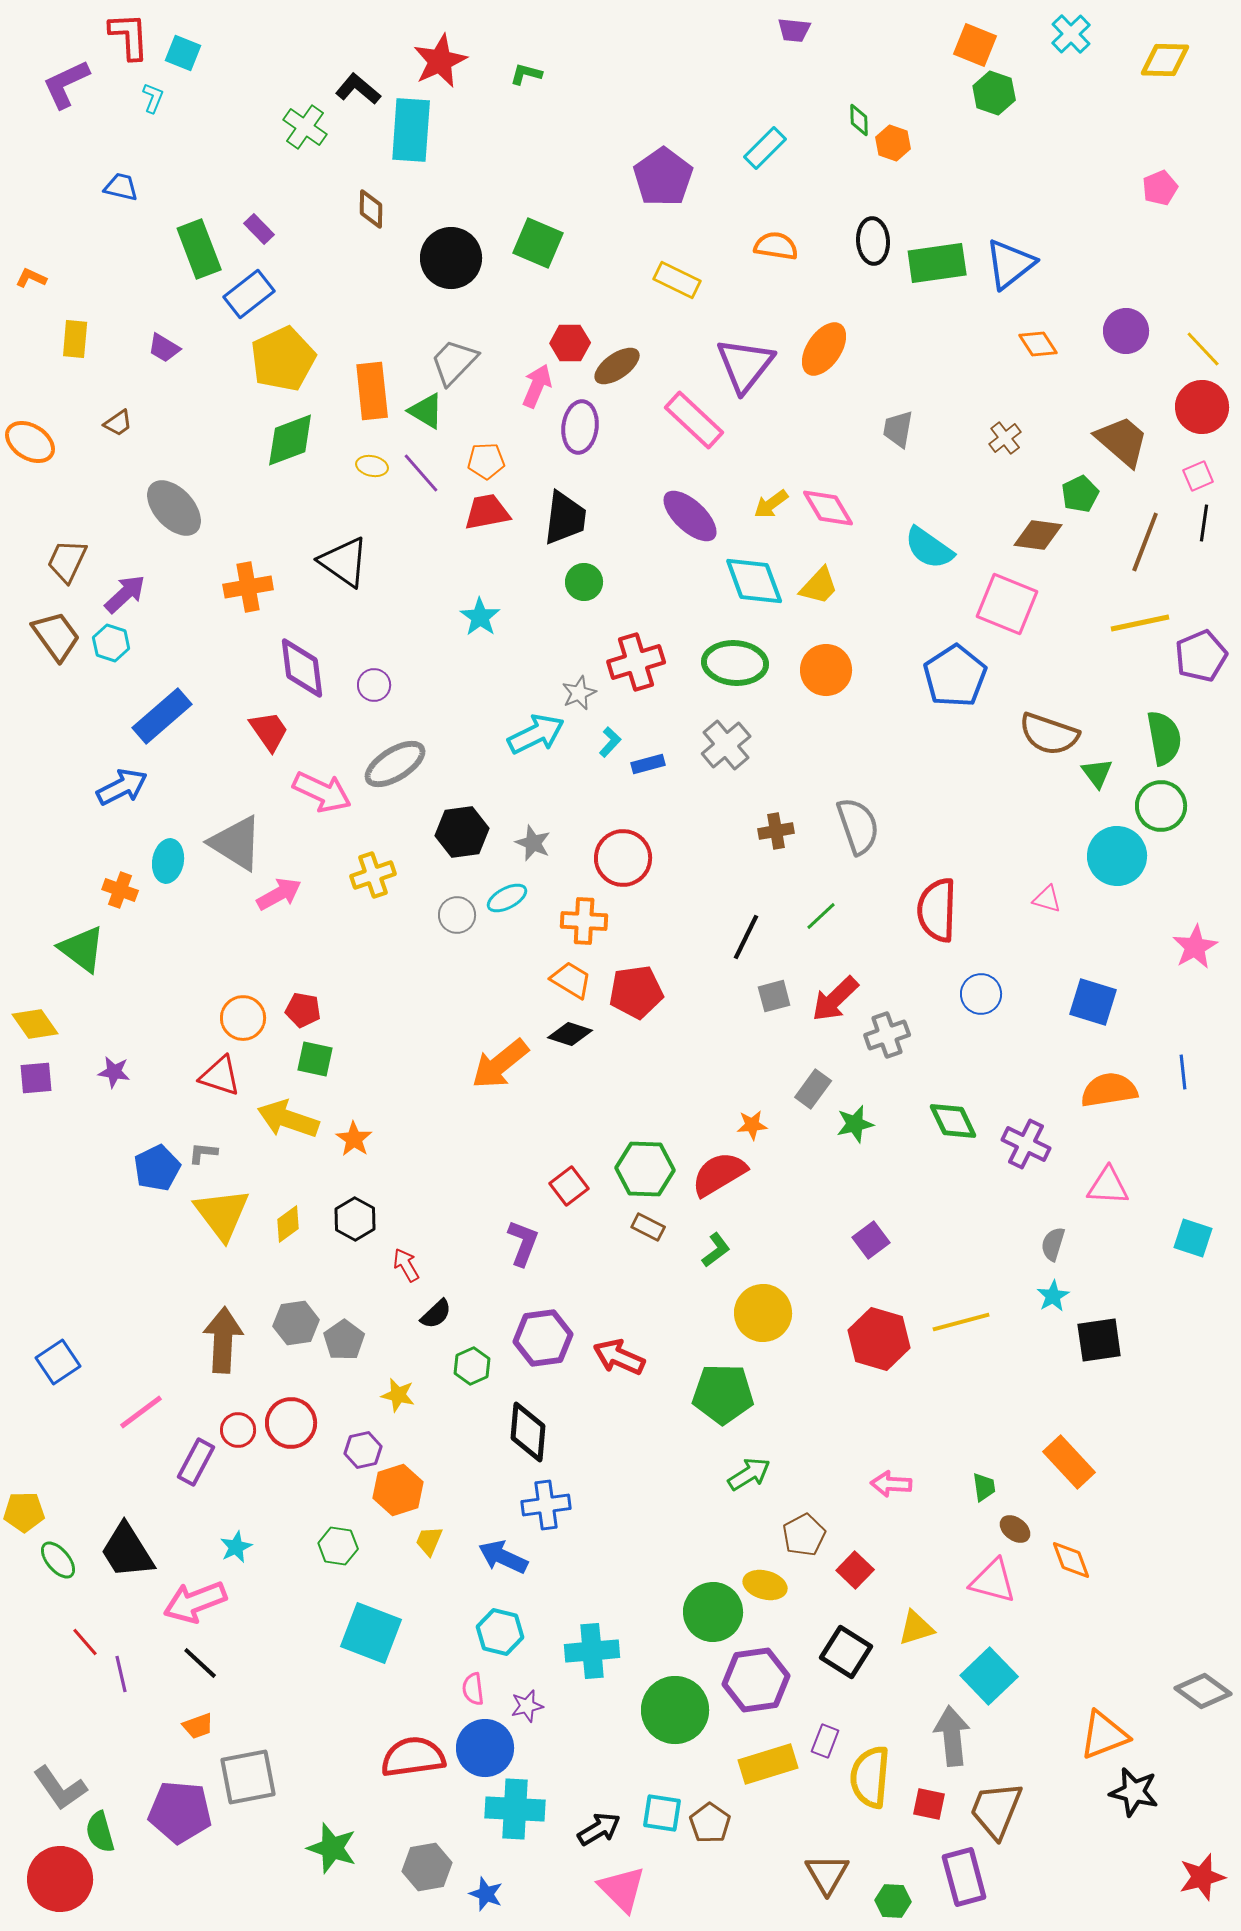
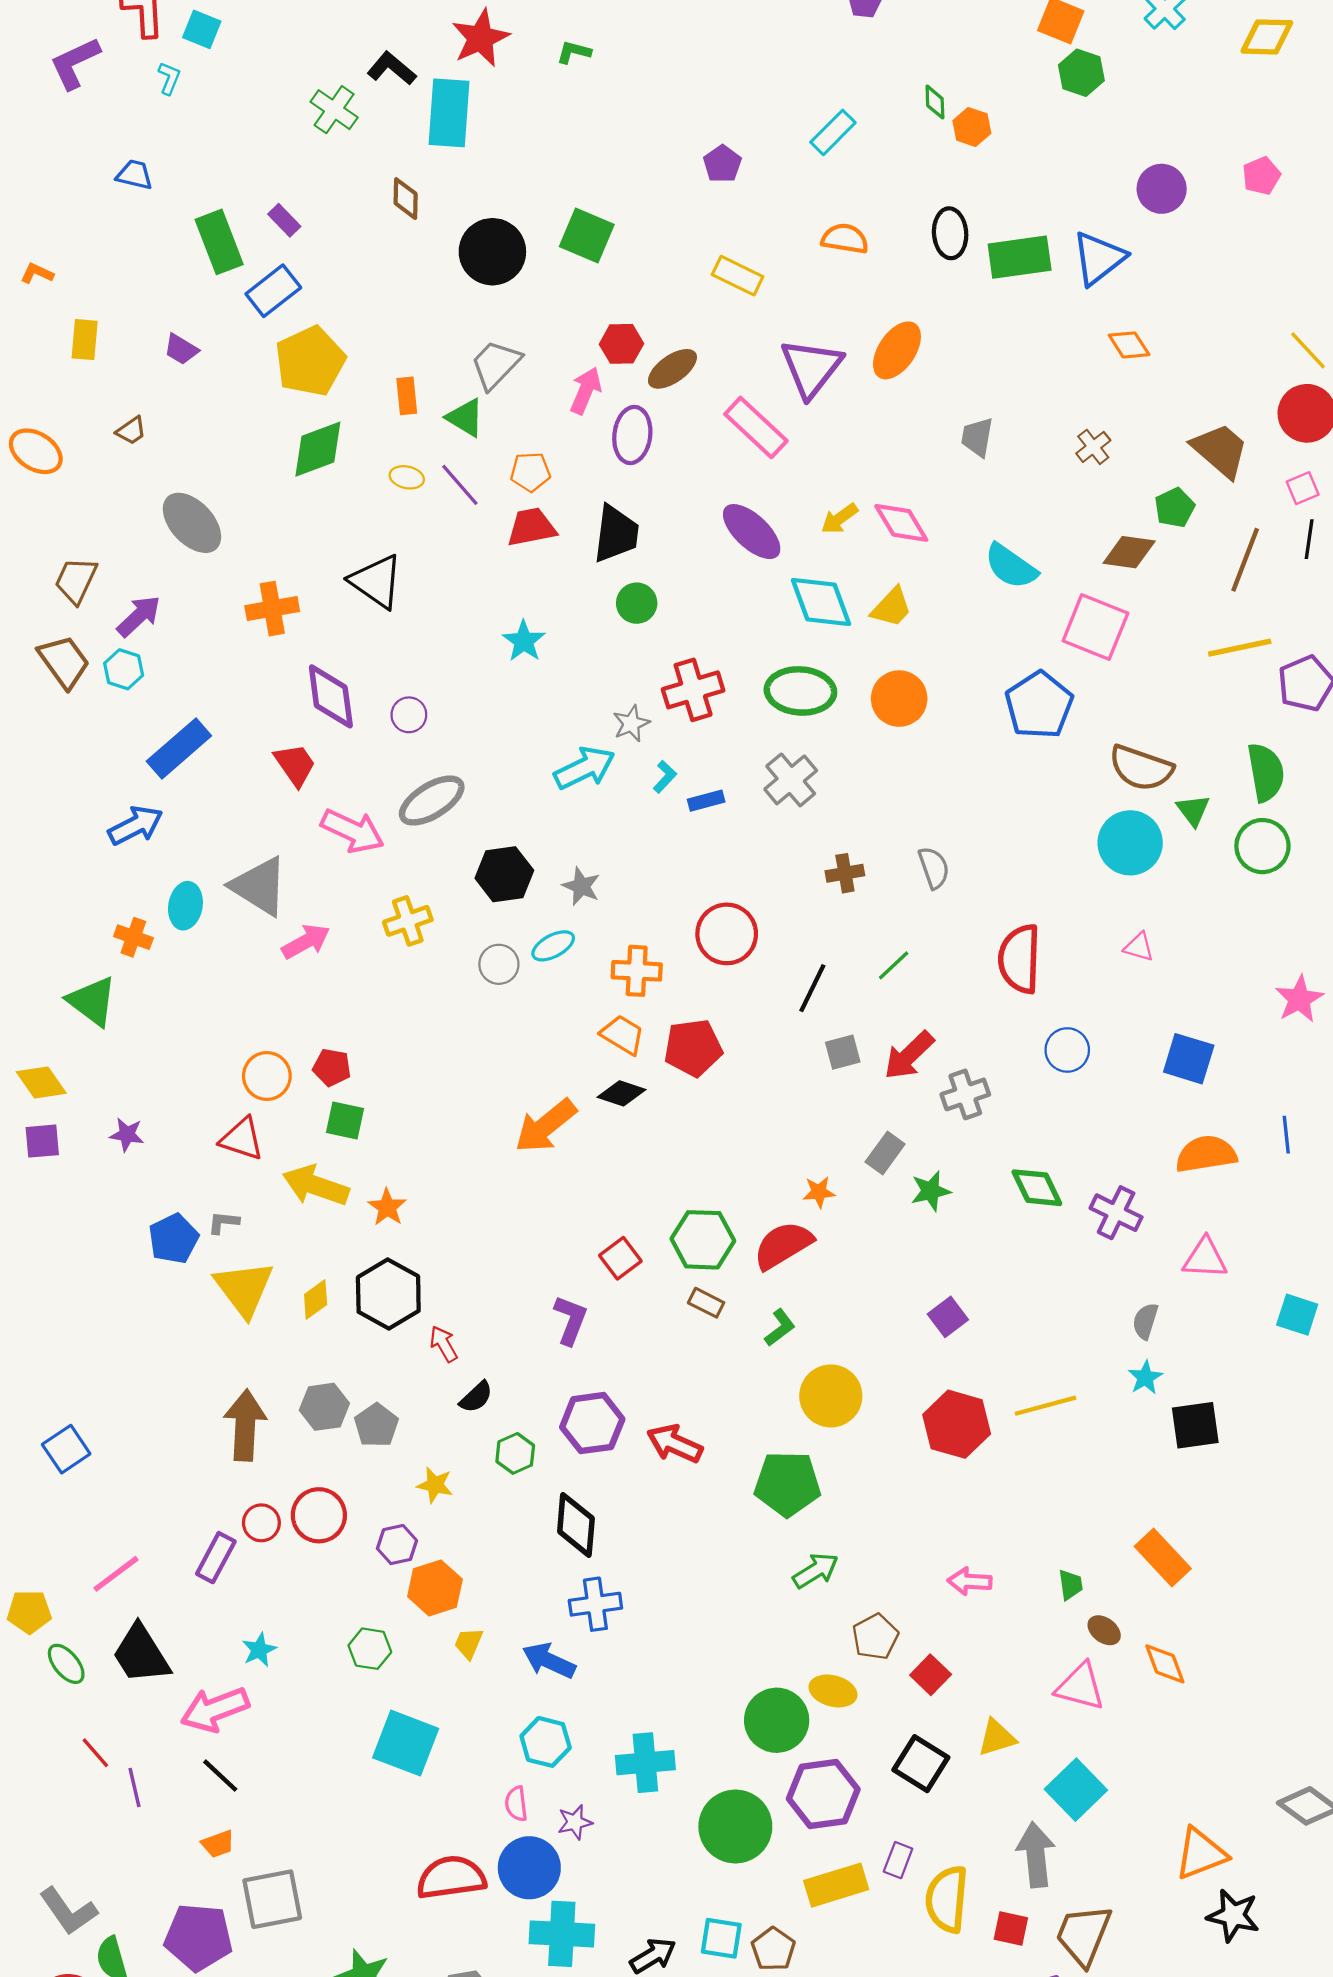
purple pentagon: (663, 177) -> (722, 164), size x0.6
purple circle: (1126, 331) -> (1162, 189), moved
orange rectangle: (372, 391) -> (407, 396), size x0.6
gray semicircle: (858, 826) -> (934, 868), size x0.7
cyan circle: (1117, 856) -> (1130, 843), moved
red circle: (623, 858) -> (727, 934), moved
black hexagon: (355, 1219) -> (388, 1294), size x1.5
pink line: (141, 1412) -> (116, 1574), moved

